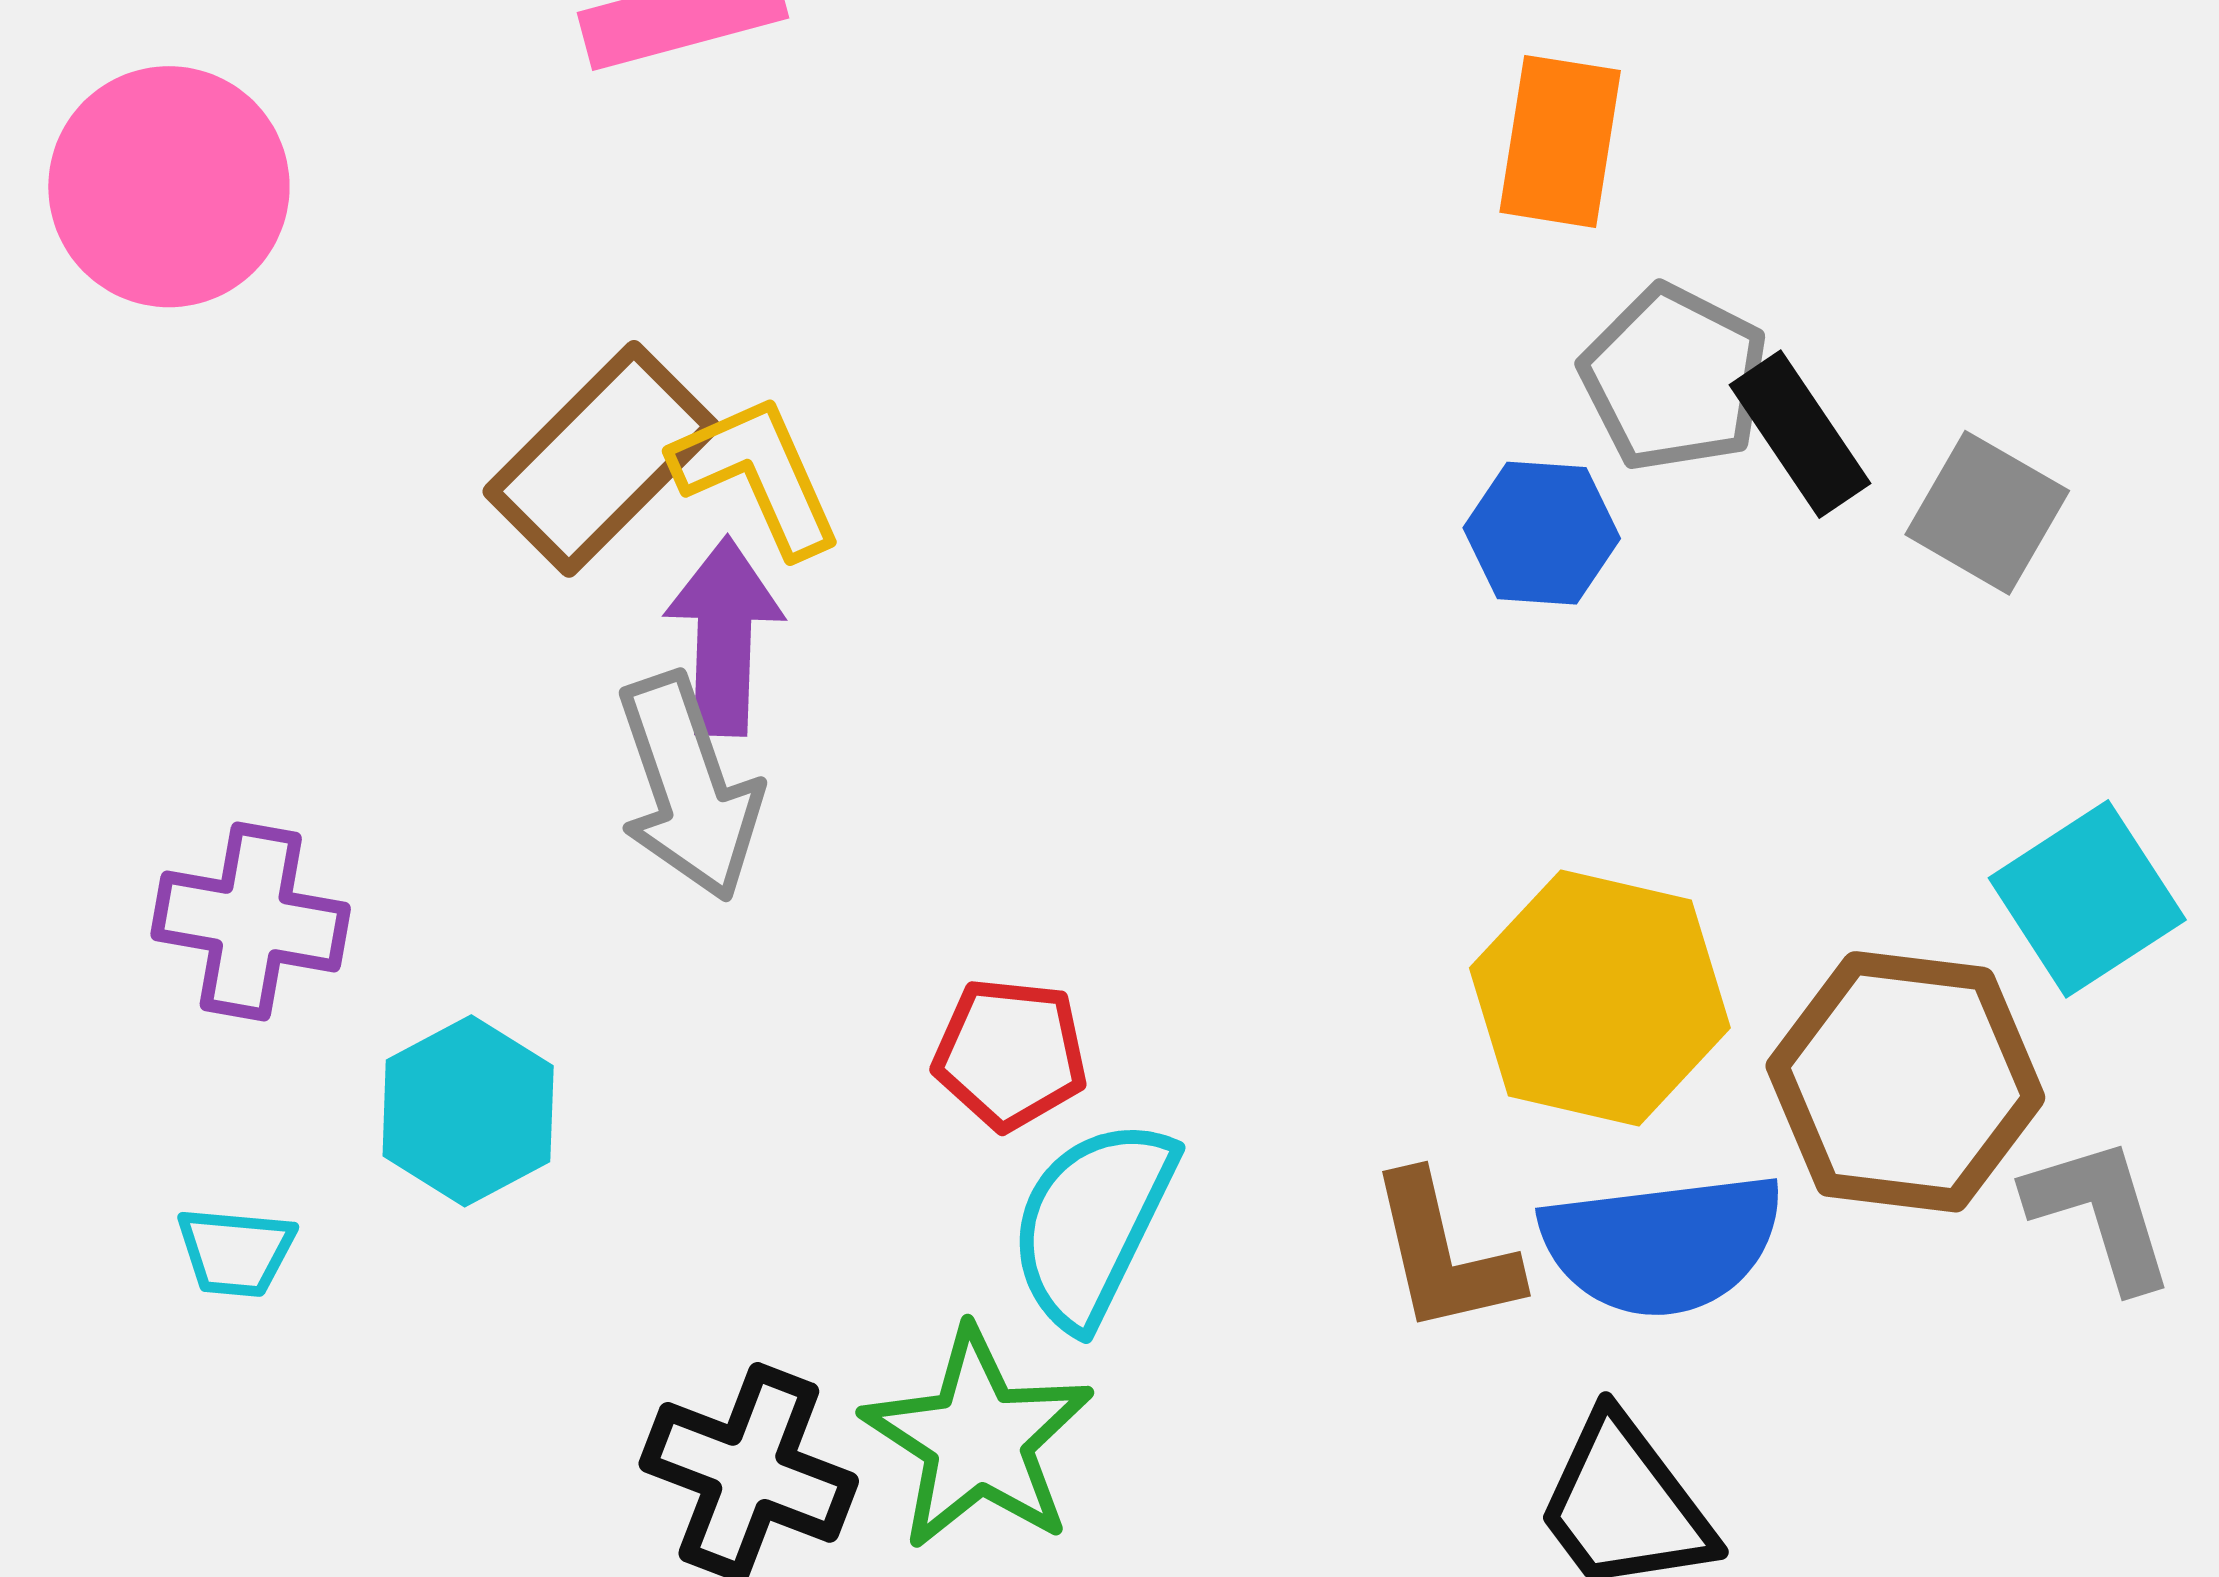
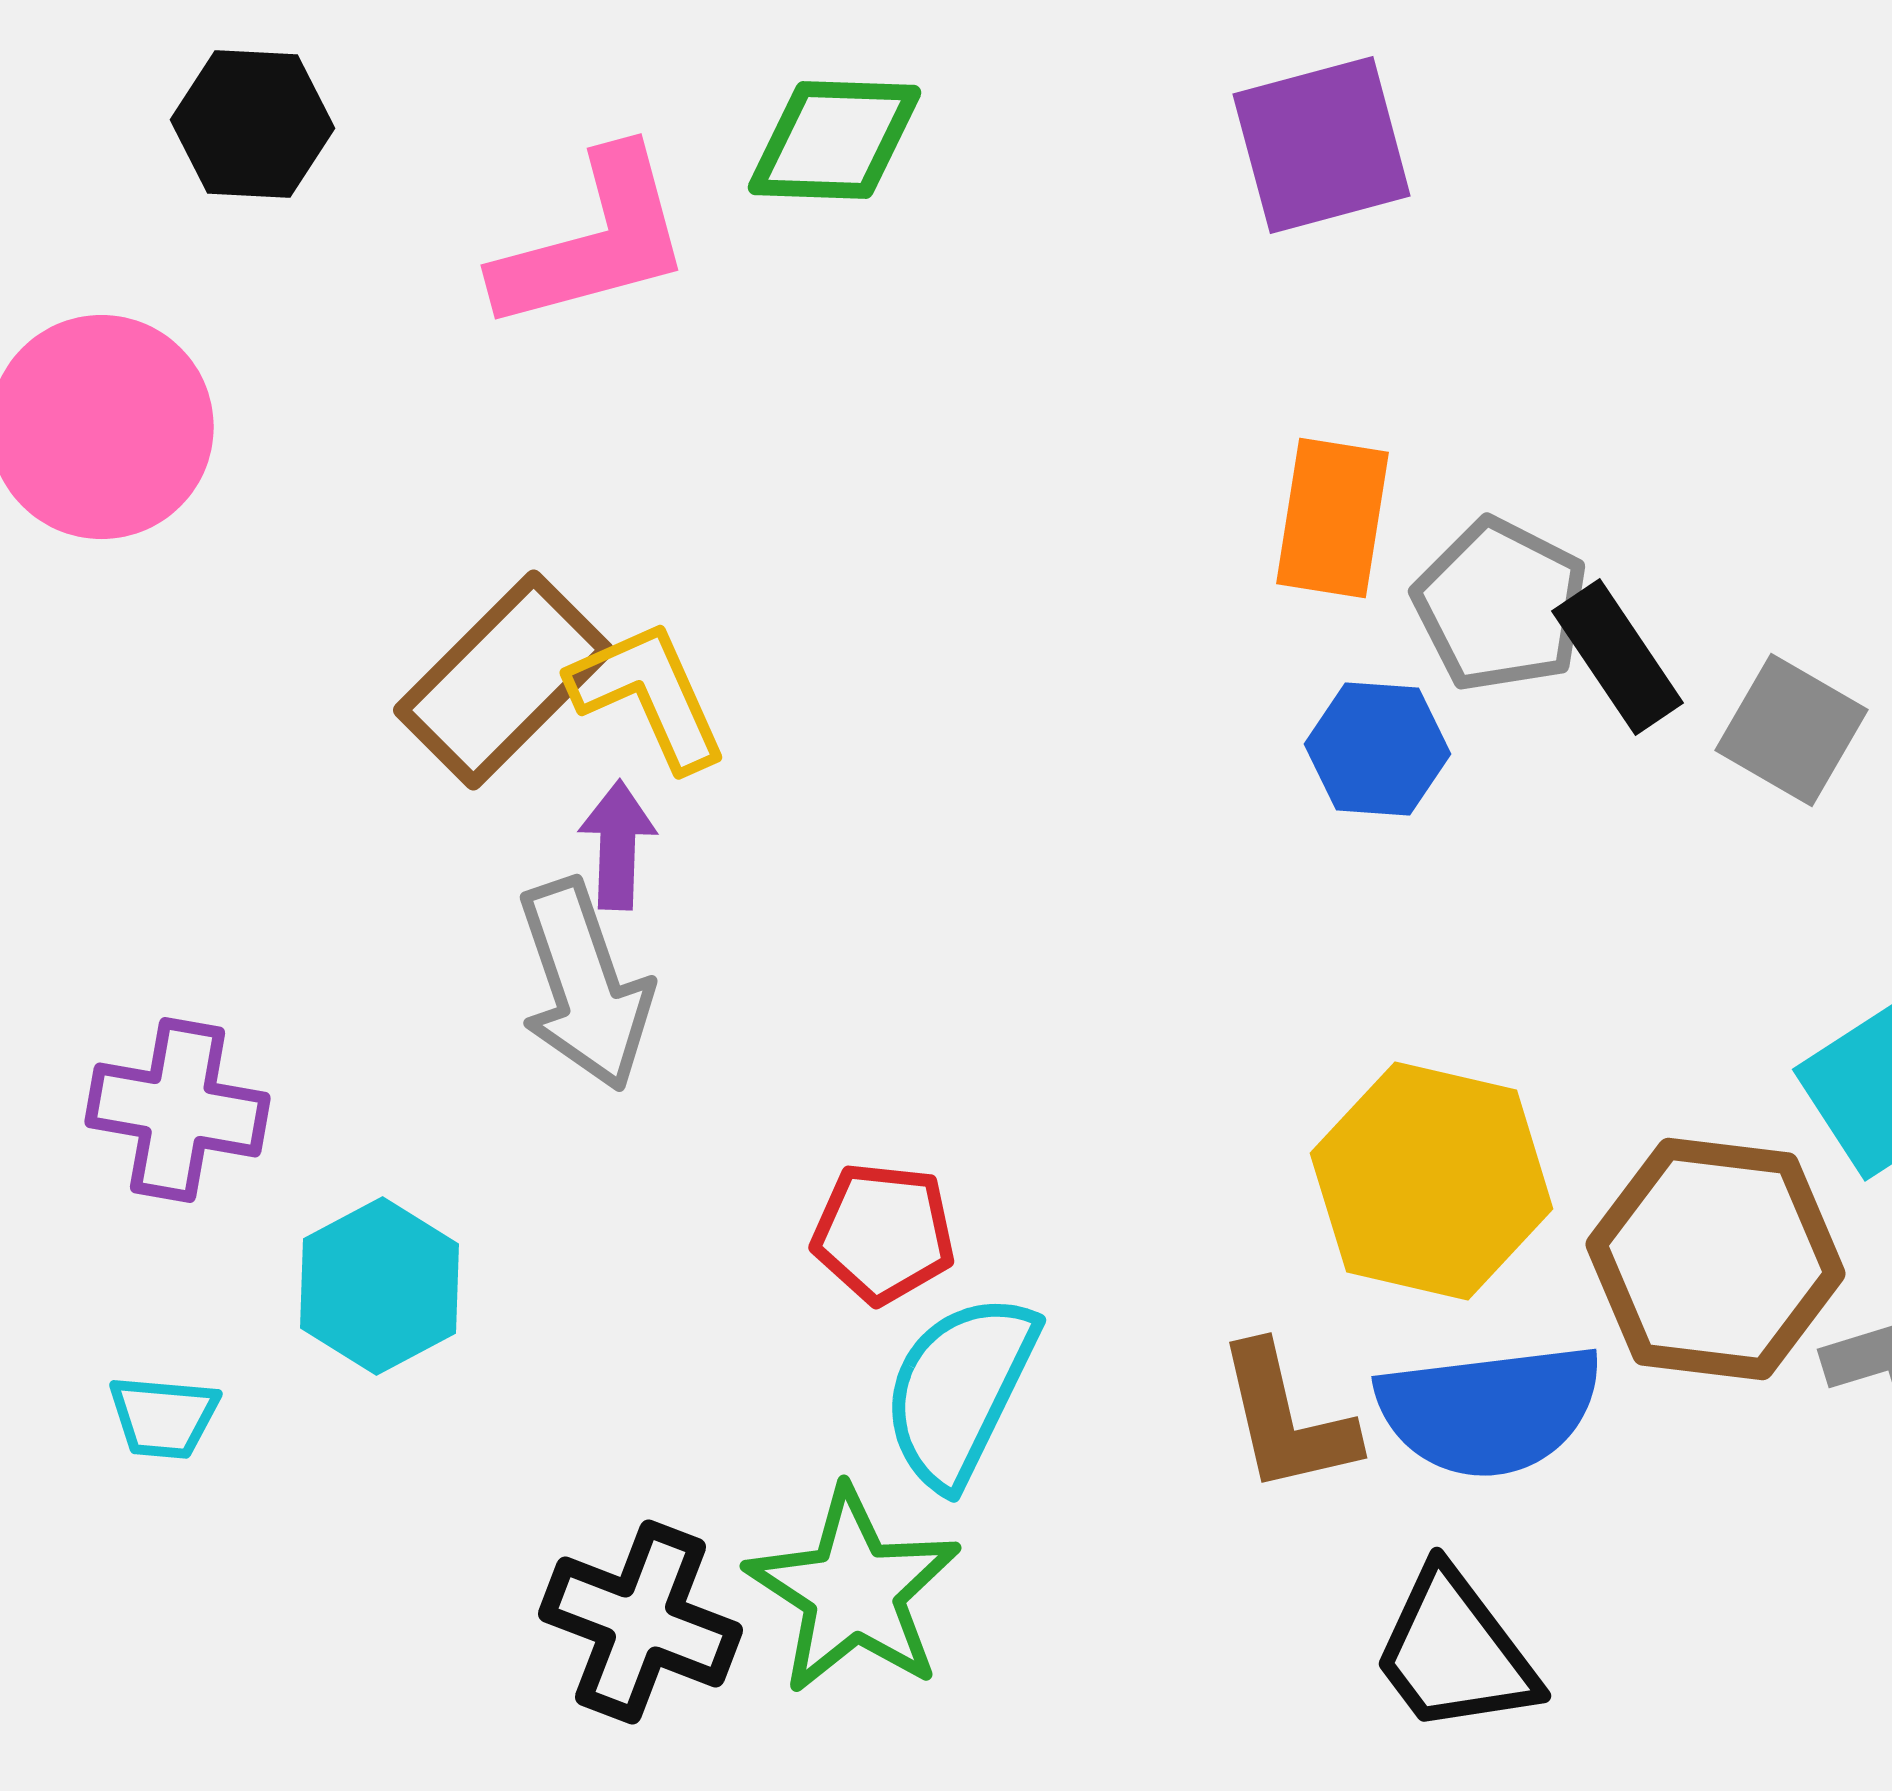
orange rectangle: (1560, 141) -> (1333, 518), moved
purple arrow: (724, 636) -> (618, 845), size x0.7

